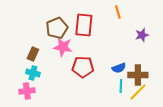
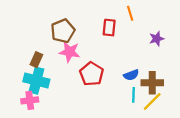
red rectangle: (84, 25) -> (109, 28), moved, size x0.7
red pentagon: (83, 67) -> (92, 74), turned 30
cyan cross: (33, 73) -> (36, 81), size x1.6

